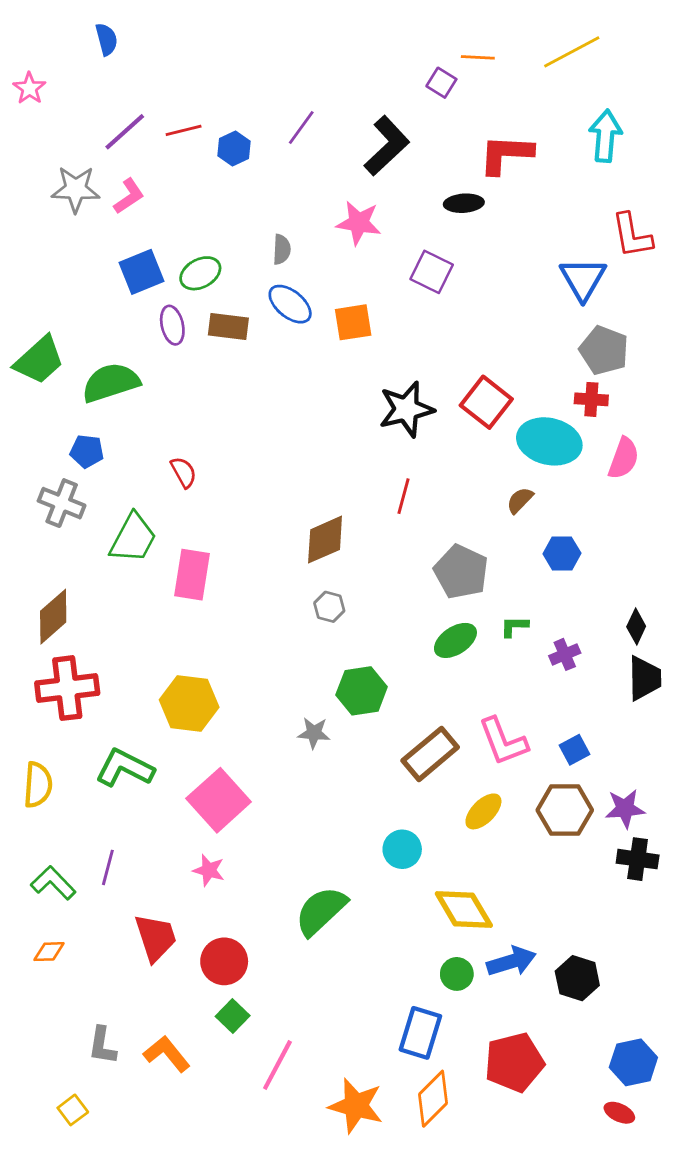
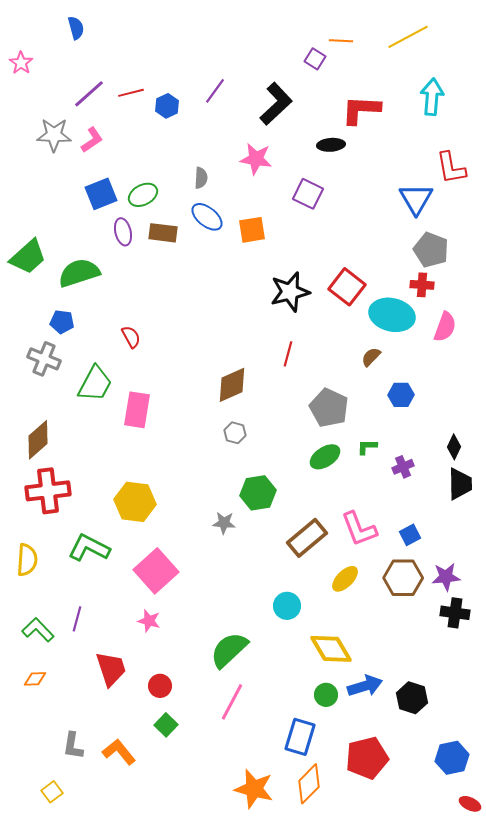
red circle: (224, 961) -> (160, 686), size x0.7
pink line: (277, 1065) -> (232, 702), moved
red ellipse: (619, 1113) -> (470, 804), moved

